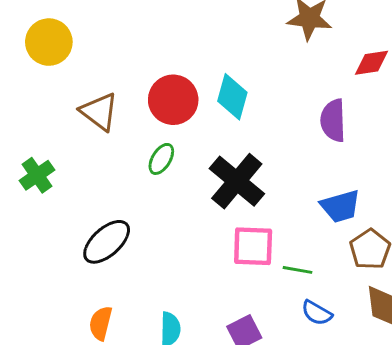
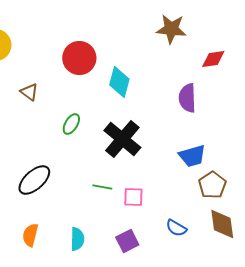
red circle: (173, 100) -> (79, 58), moved
brown triangle: (99, 112) -> (29, 92), size x0.7
pink square: (253, 246) -> (133, 197), moved, size x0.7
green line: (298, 270) -> (102, 187), moved

